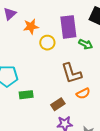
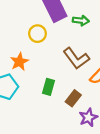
orange star: (31, 27) -> (19, 62), moved
green rectangle: (26, 95) -> (49, 87), moved, turned -48

